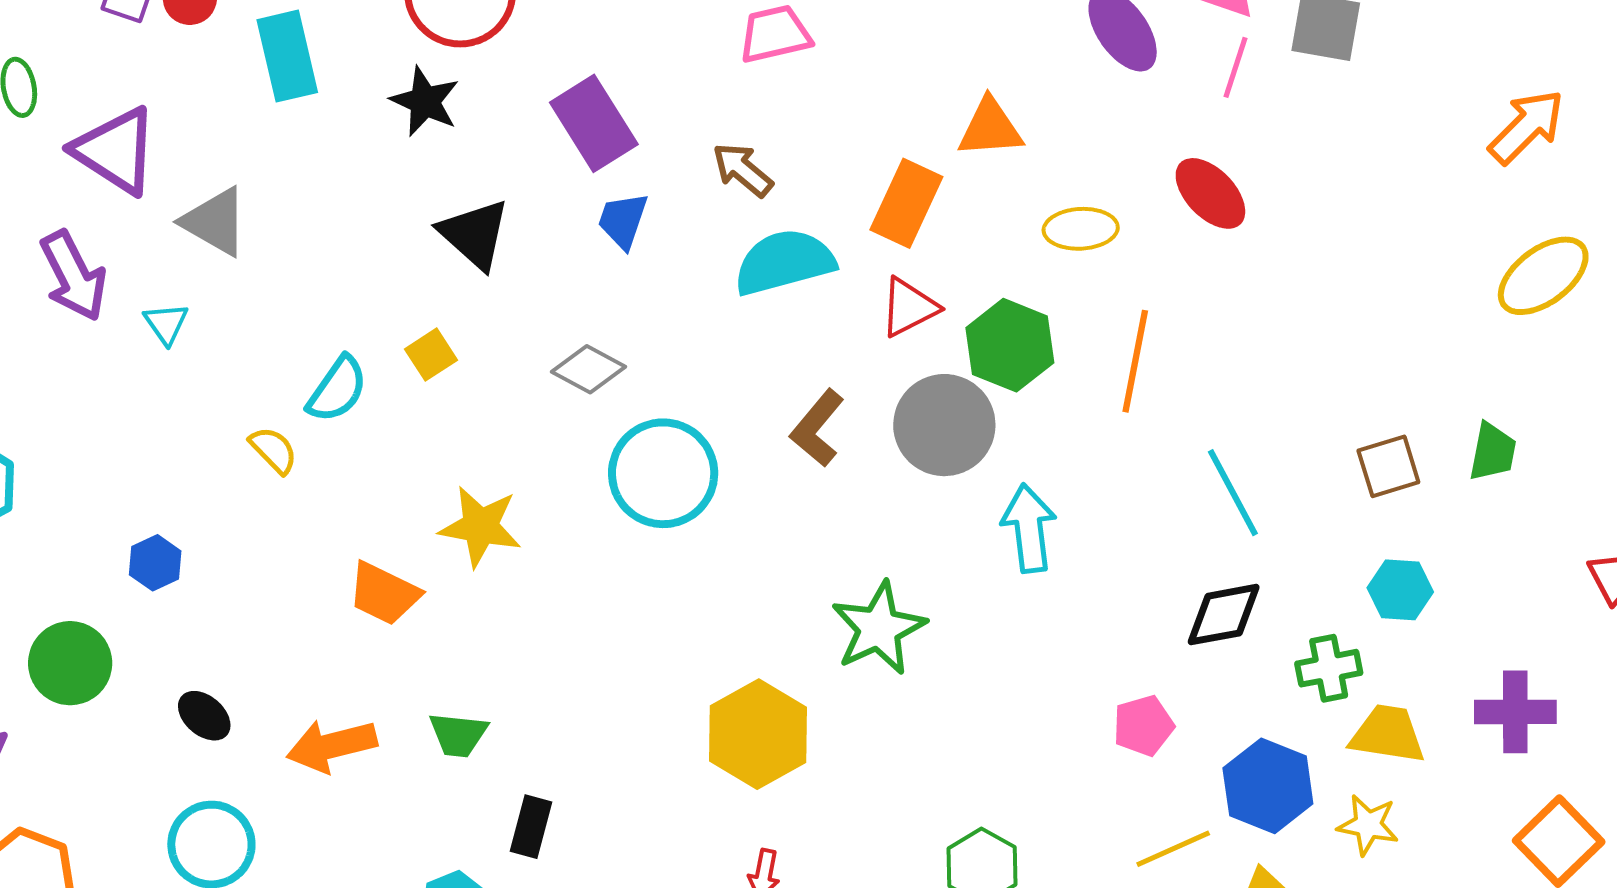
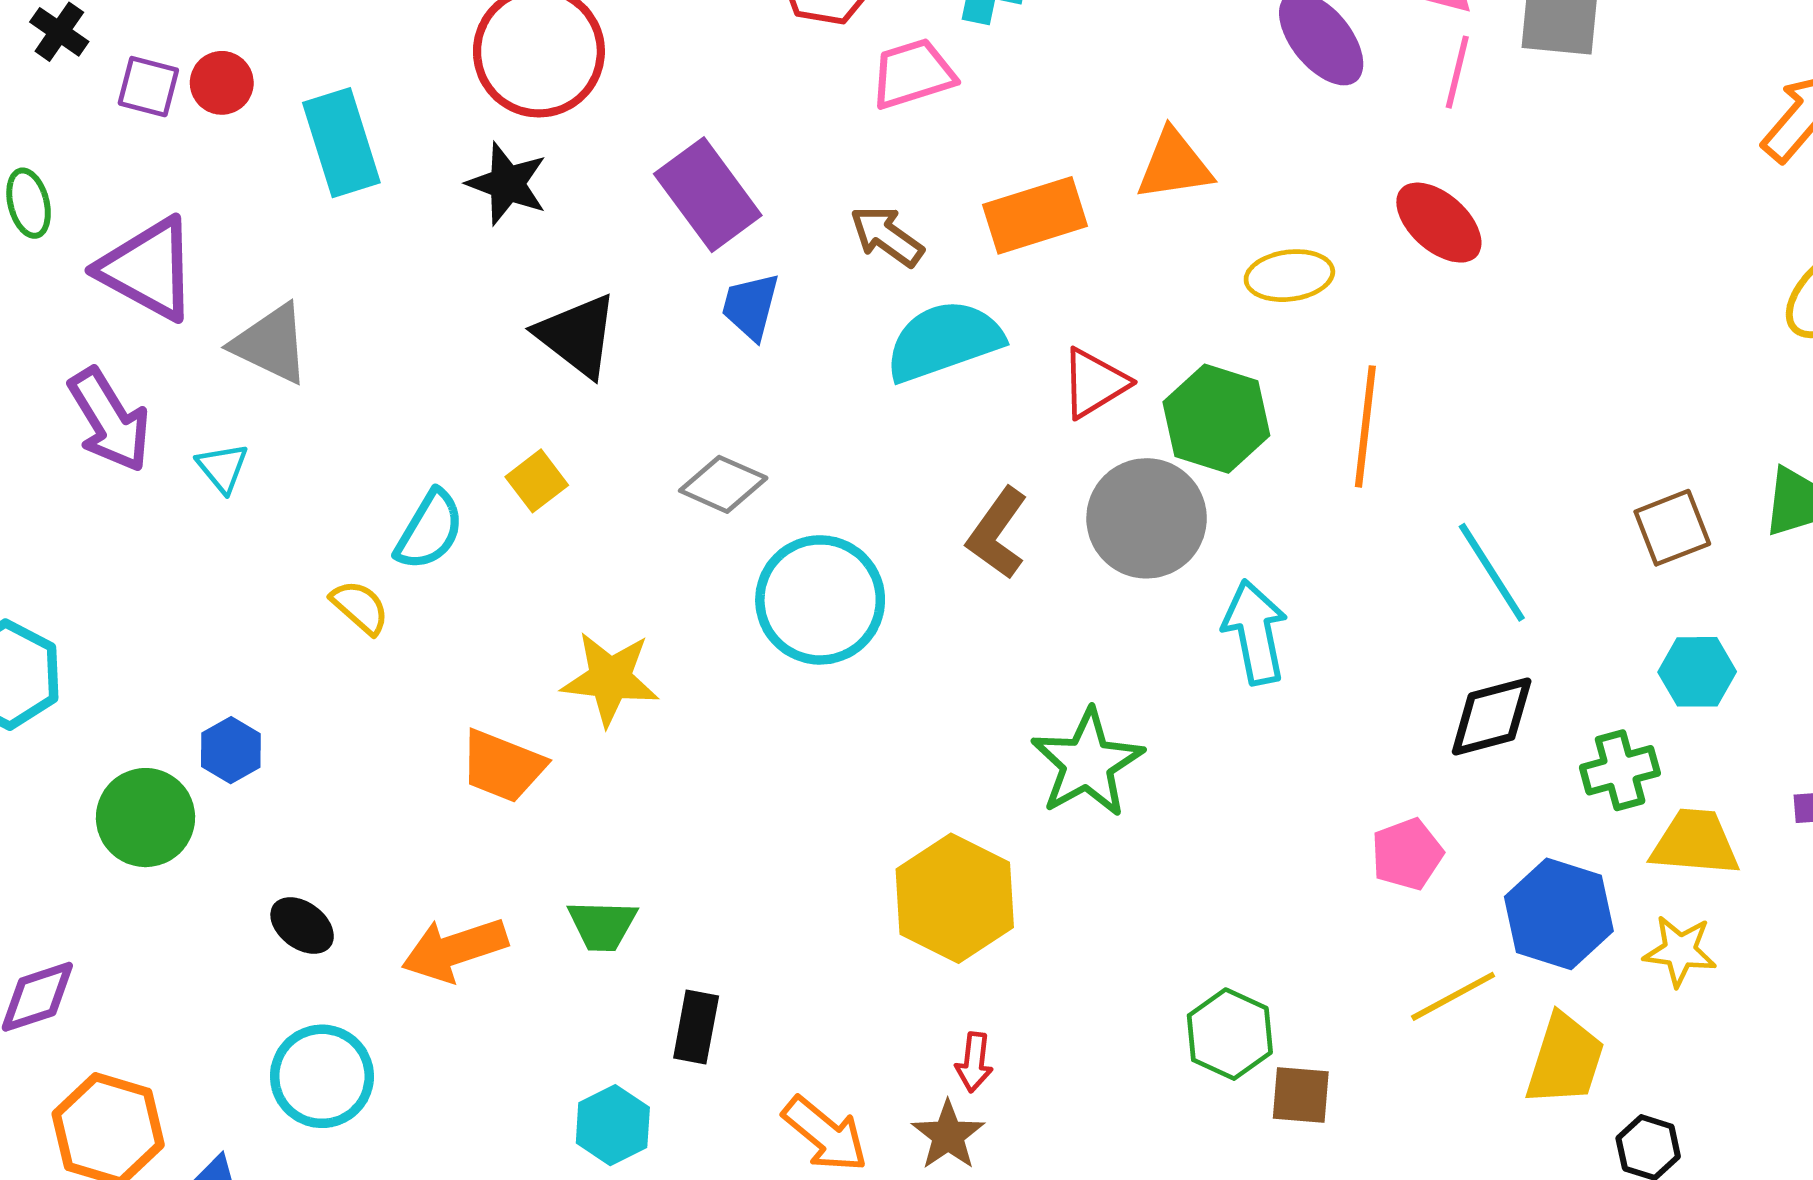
orange rectangle: (906, 203) -> (1035, 215), moved, turned 52
green circle: (70, 663) -> (146, 818), moved

